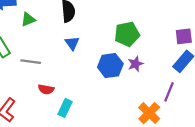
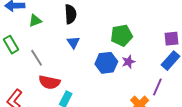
gray line: (31, 62) -> (37, 58), turned 48
red semicircle: (46, 89) -> (49, 82), size x1.5

